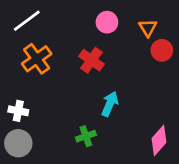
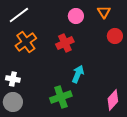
orange triangle: (148, 28) -> (104, 12), moved
red cross: (91, 60) -> (65, 43), turned 30
green cross: (86, 136) -> (61, 97), size x1.5

